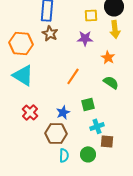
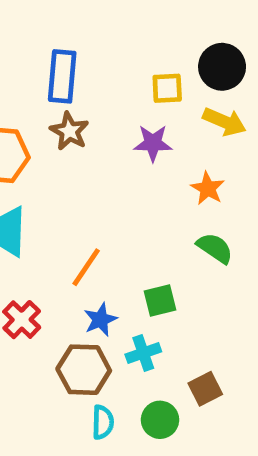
yellow arrow: (115, 29) -> (224, 122), turned -60
orange line: (73, 76) -> (86, 267), moved
cyan cross: (97, 126) -> (143, 353), moved
brown square: (107, 141) -> (205, 389), turned -32

